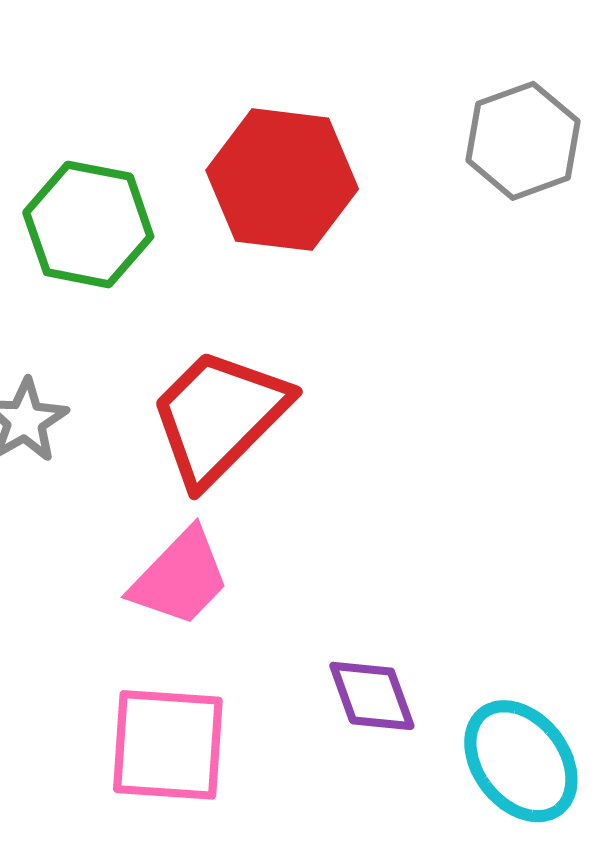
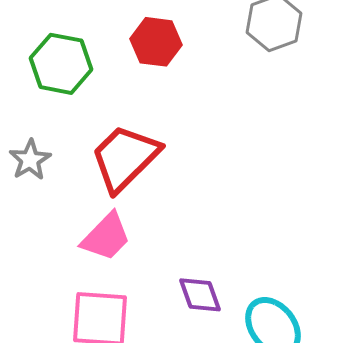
red hexagon: (282, 180) -> (156, 42), size x0.7

